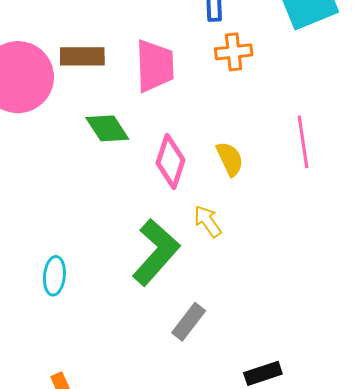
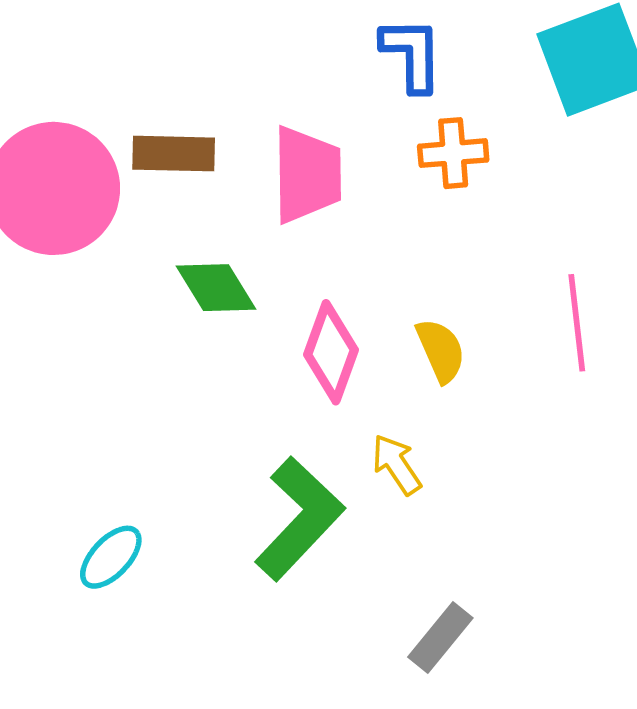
cyan ellipse: (54, 276) -> (111, 557), turned 36
gray rectangle: (189, 322) -> (440, 637), moved

